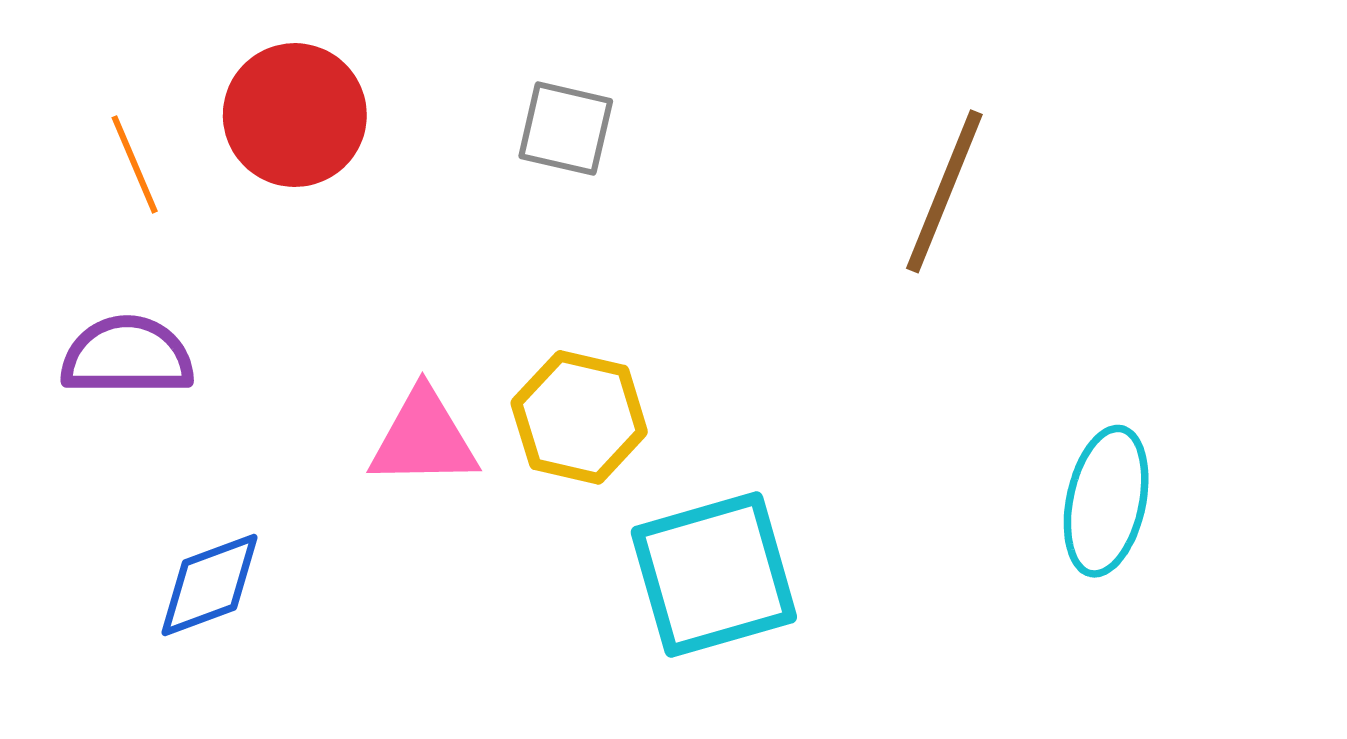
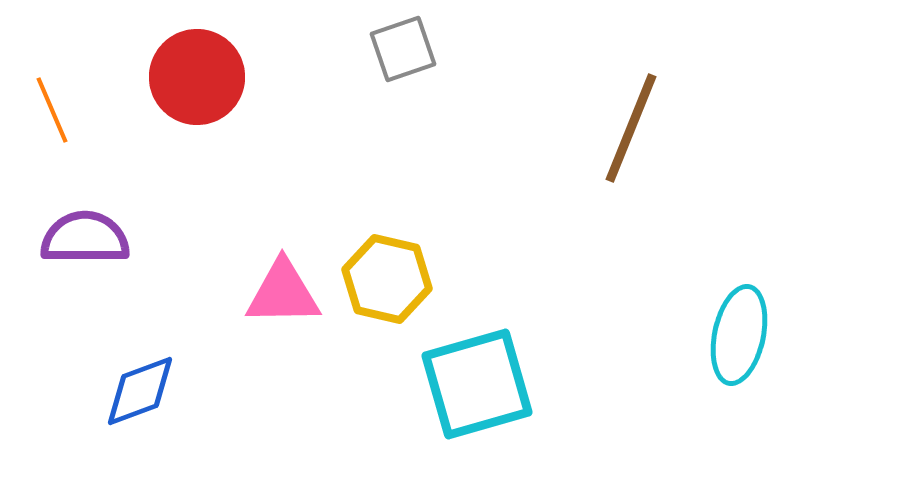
gray square: (566, 129) -> (403, 49), moved, turned -32
orange line: (135, 164) -> (52, 110), moved

